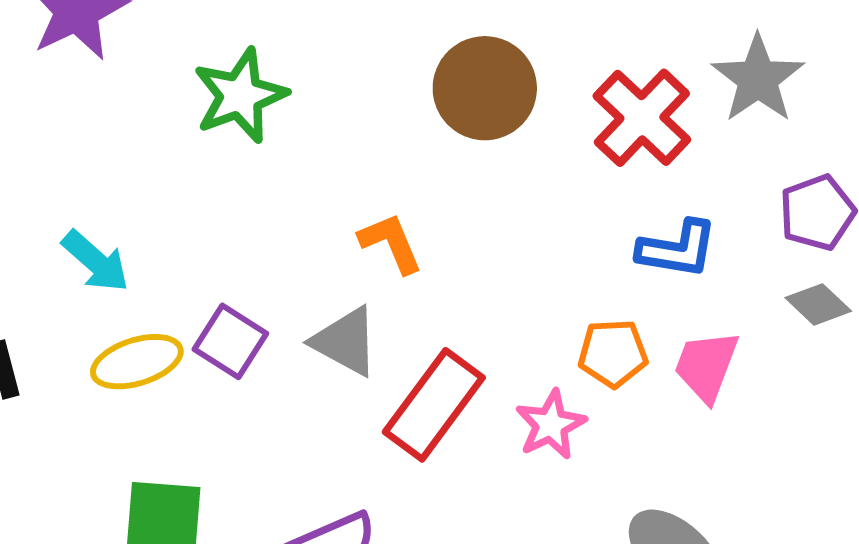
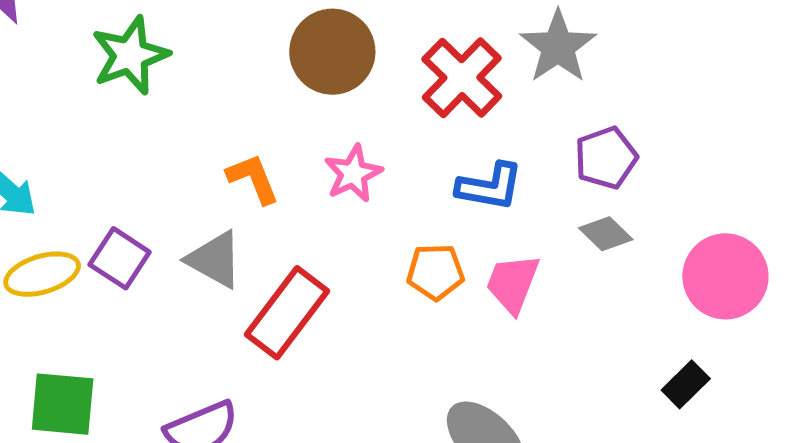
pink star: (551, 425) -> (353, 174), moved

